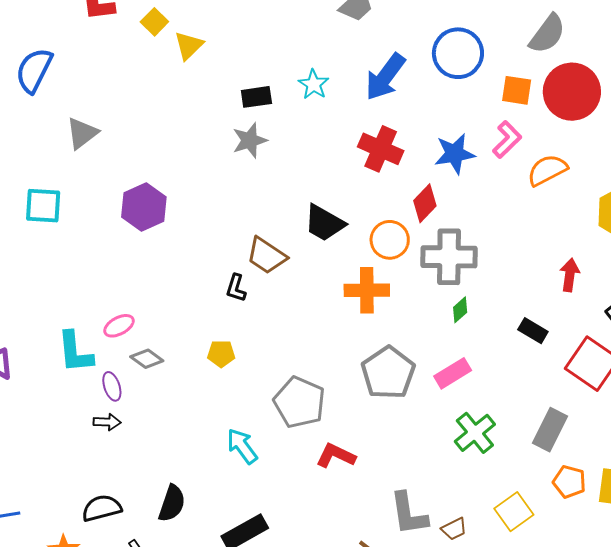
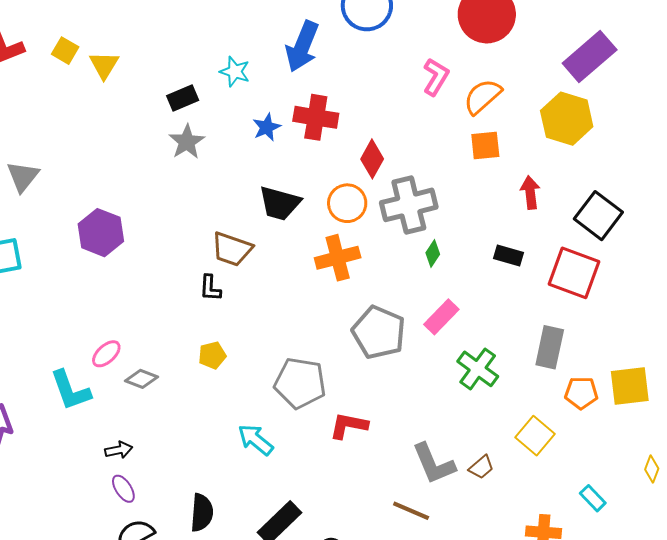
orange square: (517, 90) -> (485, 145), moved
blue star: (455, 154) -> (267, 127), moved, size x0.7
purple ellipse: (112, 386) -> (123, 489), moved

